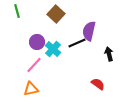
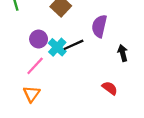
black line: (77, 43) -> (74, 45), moved
orange triangle: (31, 89) -> (32, 94), turned -42

